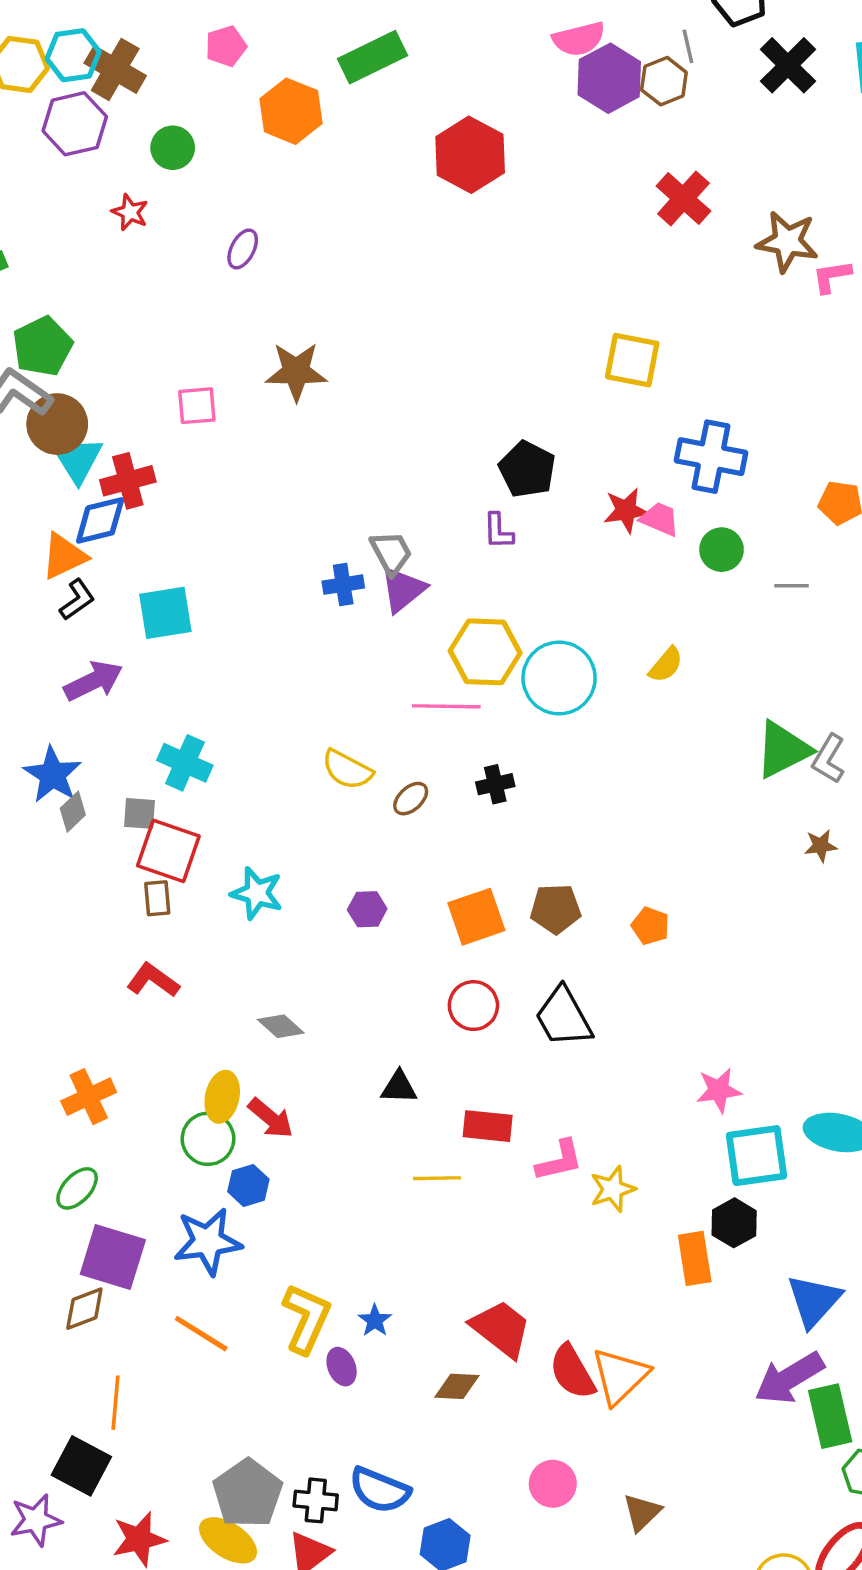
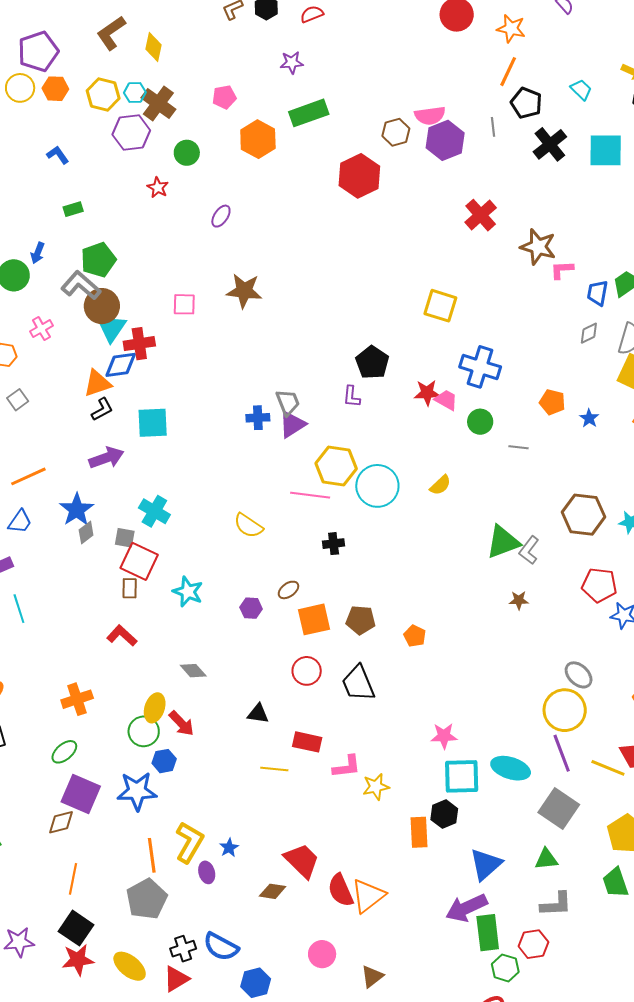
cyan hexagon: (73, 55) -> (135, 93), size x0.7
brown hexagon: (664, 81) -> (396, 132), moved
brown ellipse: (411, 799) -> (288, 590), moved
orange line: (201, 1334) -> (152, 855), moved, turned 44
black square: (81, 1466) -> (76, 928), moved
gray pentagon: (248, 1493) -> (147, 899), moved
black cross: (316, 1500) -> (183, 949), turned -30

